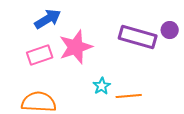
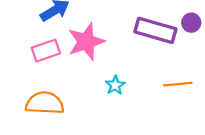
orange line: (129, 96) -> (178, 84), moved

